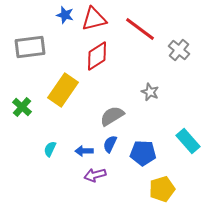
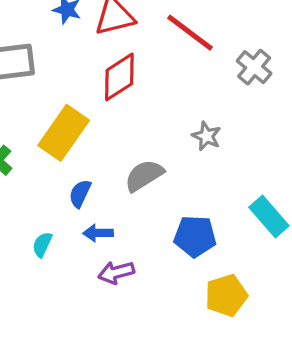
blue semicircle: (110, 144) -> (80, 194), moved
cyan semicircle: (50, 149) -> (42, 244), moved

